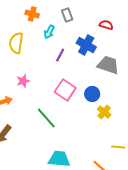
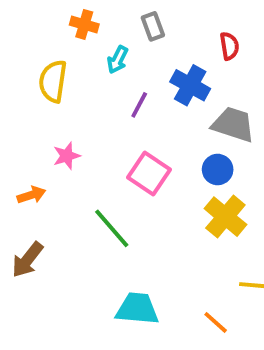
red semicircle: (106, 25) -> (229, 46), turned 64
blue circle: (92, 94) -> (218, 170), moved
yellow cross: (104, 112) -> (225, 217), size x1.5

